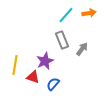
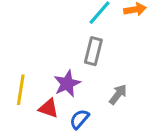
gray rectangle: (62, 40) -> (93, 51), turned 36
gray arrow: (82, 49) -> (118, 94), moved

